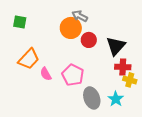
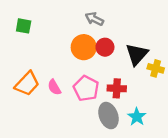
orange circle: (71, 28) -> (84, 47), moved
orange trapezoid: (29, 59) -> (27, 84), moved
red cross: (123, 67) -> (117, 88), moved
yellow cross: (130, 80) -> (156, 68), moved

